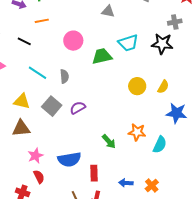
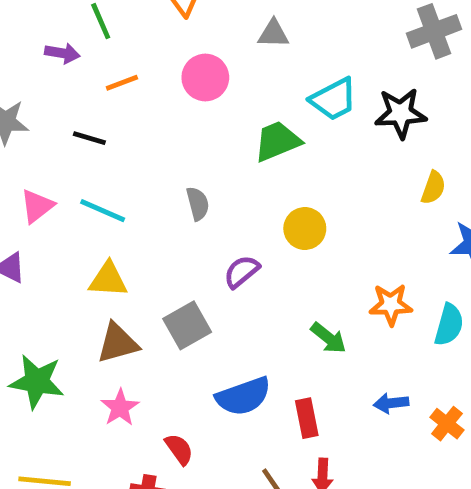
gray cross: (175, 22) -> (434, 31), size x1.5
pink circle: (73, 41) -> (205, 77), moved
black star: (162, 44) -> (401, 113), moved
cyan line: (37, 73) -> (103, 211), moved
yellow circle: (137, 86) -> (305, 228), moved
gray square: (52, 106) -> (187, 325), moved, turned 30
pink star: (35, 156) -> (120, 408), moved
blue arrow: (126, 183) -> (391, 403), moved

